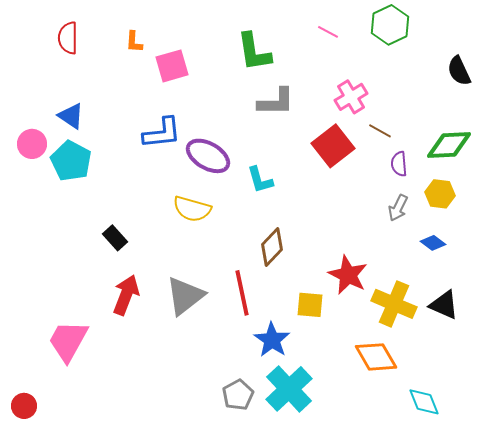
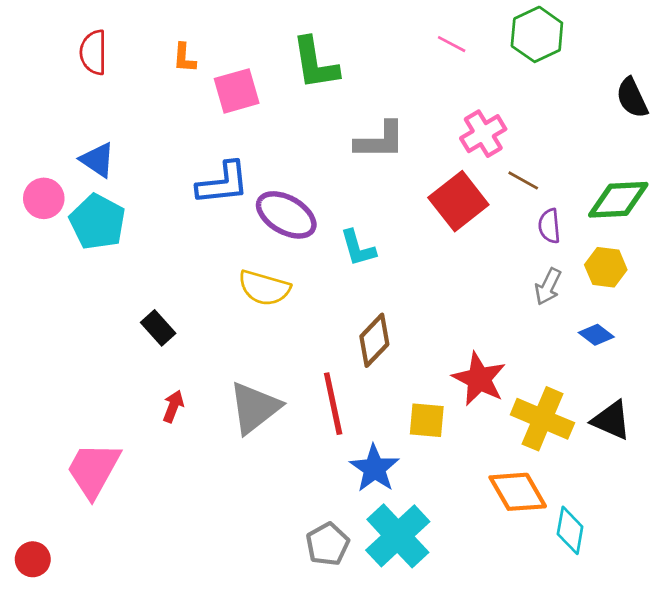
green L-shape: (254, 52) -> (315, 63), moved
red arrow: (126, 295) -> (173, 406), size x0.6
cyan diamond: (424, 402) -> (570, 530), moved, turned 32

